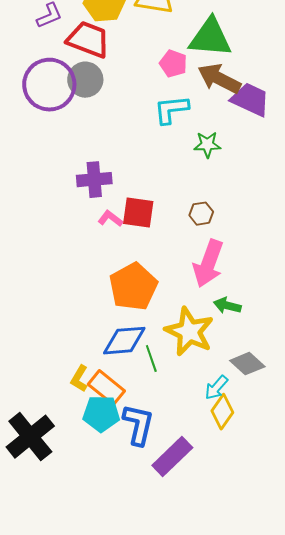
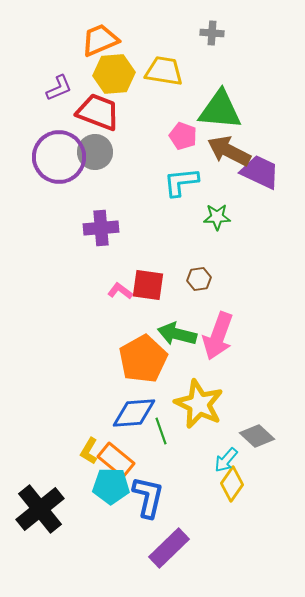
purple cross: (94, 180) -> (101, 228), moved
brown hexagon: (201, 214) -> (199, 279), moved
green arrow: (227, 306) -> (177, 334), moved, size x1.4
purple rectangle: (172, 457) -> (169, 548), moved

